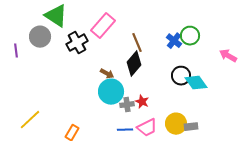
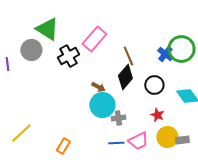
green circle: (190, 36) -> (181, 49), size x1.4
black circle: (181, 76) -> (154, 85), moved
red star: (142, 102) -> (157, 115), moved

